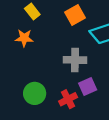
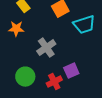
gray cross: (75, 60) -> (46, 48), moved, turned -36

